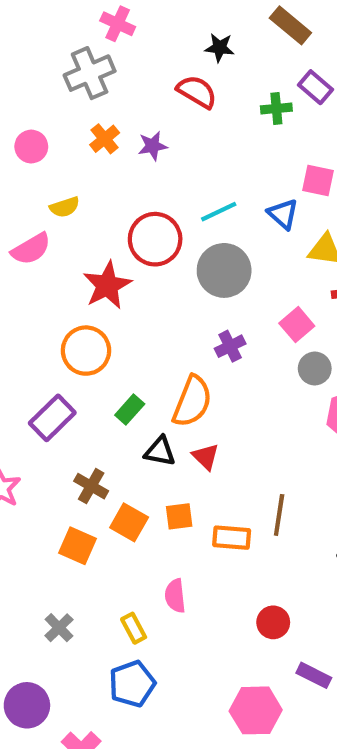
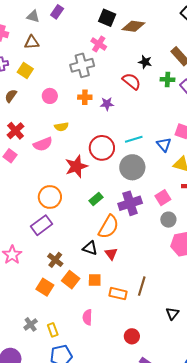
green cross: (276, 109) -> (167, 80), moved
orange cross: (105, 139) -> (85, 97), turned 32
purple cross: (230, 346) -> (130, 203), size x1.6
orange circle: (86, 351) -> (50, 197), moved
green rectangle: (130, 409) -> (96, 199), moved
yellow rectangle: (134, 628) -> (53, 330), moved

